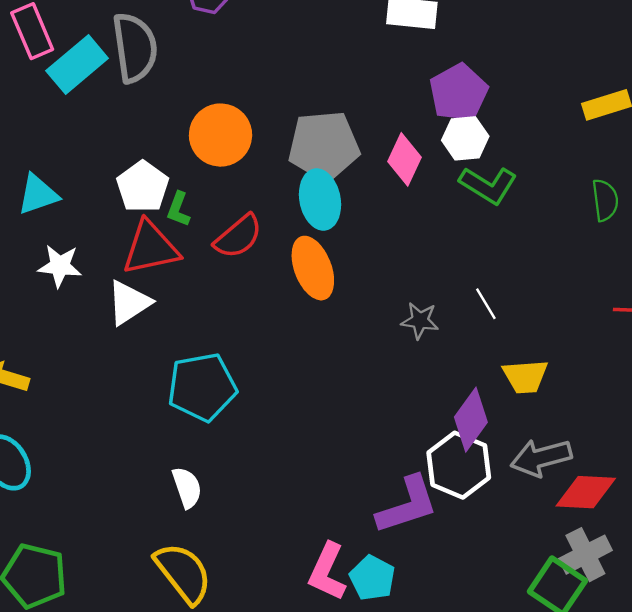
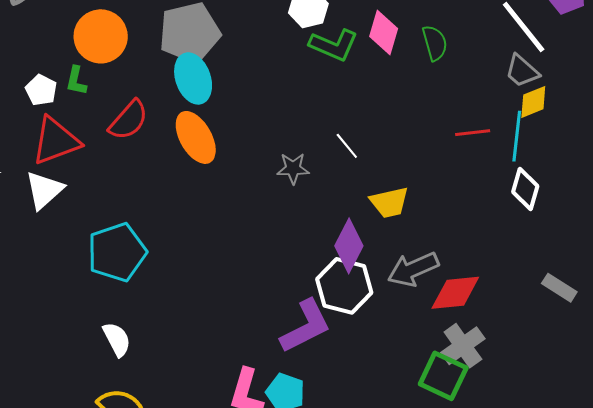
pink diamond: (405, 159) -> (384, 32), moved
white pentagon: (143, 187) -> (41, 90), size x0.7
green L-shape: (178, 209) -> (76, 81), moved

